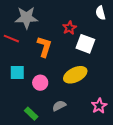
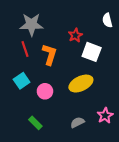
red line: (11, 39) -> (25, 49), moved, turned 49
cyan square: (17, 73) -> (22, 81), turned -35
gray semicircle: (59, 106) -> (77, 122), moved

